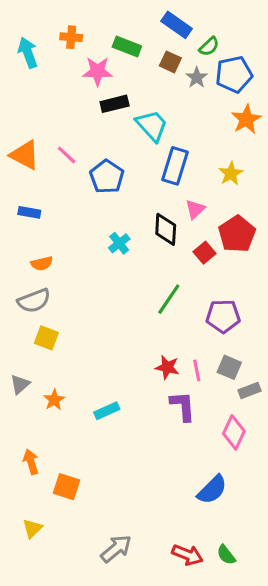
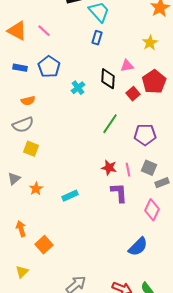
blue rectangle: (175, 166) -> (97, 38), moved, size x0.6
blue pentagon: (107, 177) -> (49, 67), moved
pink triangle: (195, 209) -> (127, 66), turned 32
orange square: (67, 487) -> (44, 245), turned 30

